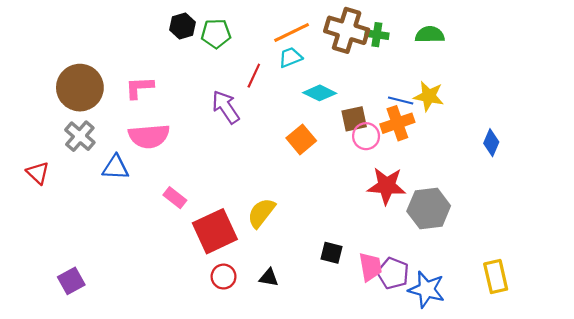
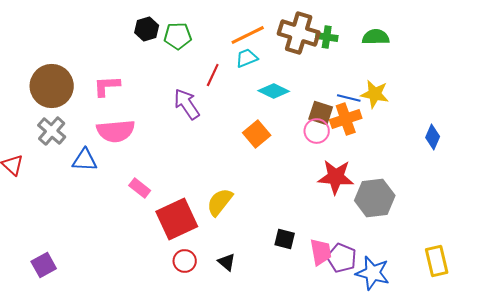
brown square: (354, 119) -> (321, 113), moved, turned 30
black triangle: (269, 278) -> (227, 262), turned 30

